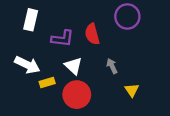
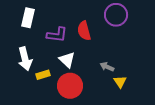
white arrow: (27, 65) -> (25, 59), turned 50
gray arrow: (112, 66) -> (107, 67), moved, turned -40

